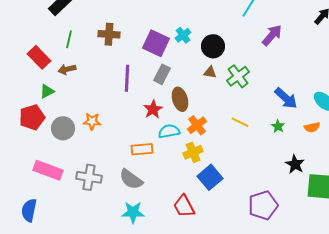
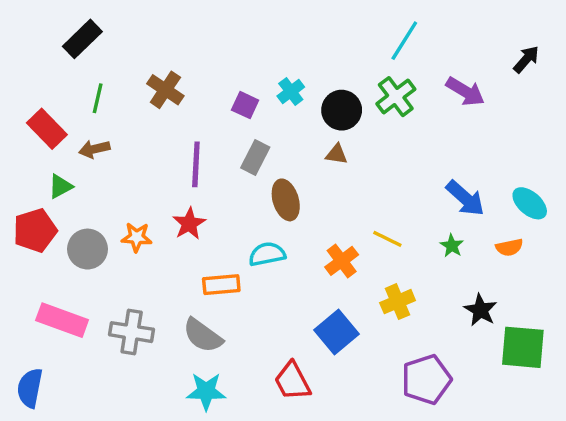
brown cross: (109, 34) -> (165, 90), turned 30
purple arrow: (272, 35) -> (465, 91), moved, turned 80
purple square: (156, 43) -> (245, 105), size x0.6
green cross: (238, 76) -> (396, 97), moved
red star: (153, 109) -> (189, 224), moved
orange cross: (197, 125) -> (342, 261), moved
yellow cross: (193, 152) -> (398, 302), moved

